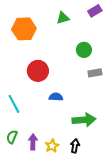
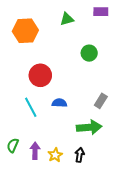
purple rectangle: (95, 11) -> (101, 12), turned 32
gray rectangle: (95, 73) -> (101, 101), moved, turned -48
cyan line: (14, 104) -> (31, 107), moved

